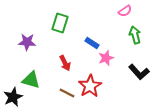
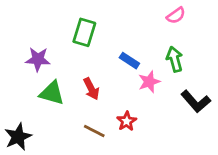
green arrow: (135, 35) -> (175, 59), moved
green triangle: (31, 80) -> (52, 93), moved
red star: (90, 86) -> (127, 121), size x0.6

